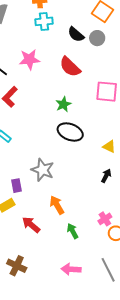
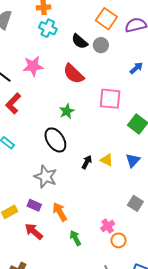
cyan cross: (44, 21) -> (48, 28), turned 30
black ellipse: (70, 132) -> (55, 140), moved, turned 35
yellow triangle: (109, 147) -> (107, 160), moved
black arrow: (106, 176) -> (87, 162), moved
purple rectangle: (17, 186) -> (34, 205), moved, turned -56

